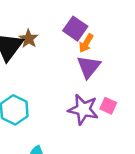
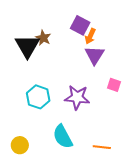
purple star: (83, 109) -> (77, 97), moved

